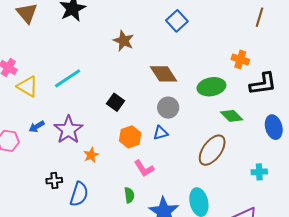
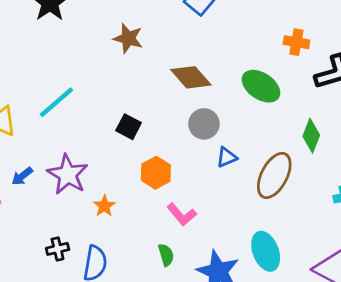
green ellipse: (211, 87) -> (261, 86), turned 52
green diamond: (232, 116) -> (311, 136), moved, turned 75
blue triangle: (161, 133) -> (227, 157), moved

